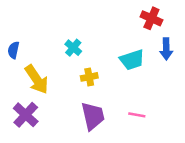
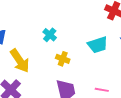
yellow cross: (89, 77) -> (63, 59), turned 32

